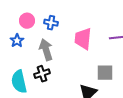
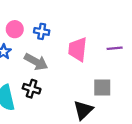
gray arrow: (46, 50) -> (36, 62), turned 135
black cross: (42, 74) -> (32, 89), turned 35

